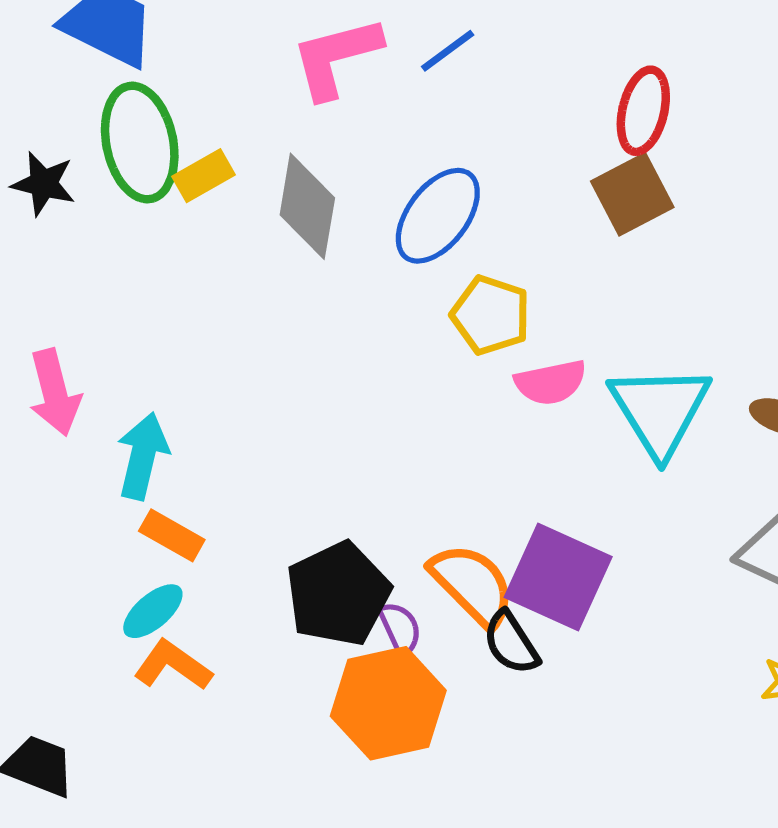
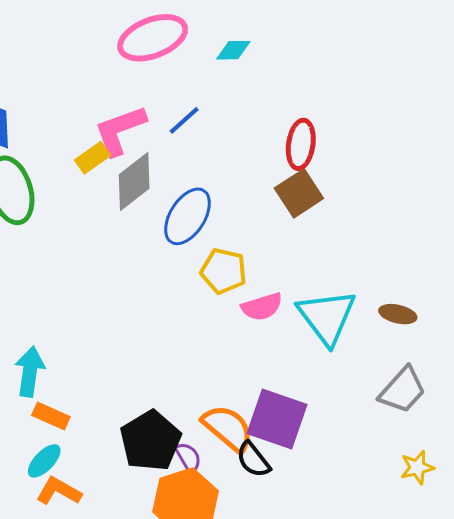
yellow rectangle: (203, 176) -> (93, 158), moved
gray diamond: (307, 206) -> (134, 181), moved, turned 48

